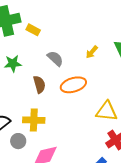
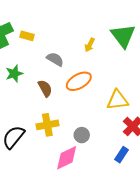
gray circle: (18, 141) -> (82, 135), moved

